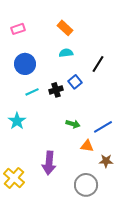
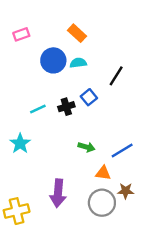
blue circle: (25, 64) -> (53, 60), moved
yellow cross: (14, 178) -> (17, 211), turned 35
gray circle: (86, 185) -> (102, 203), moved

